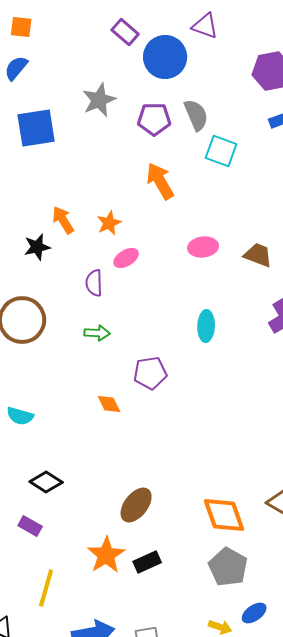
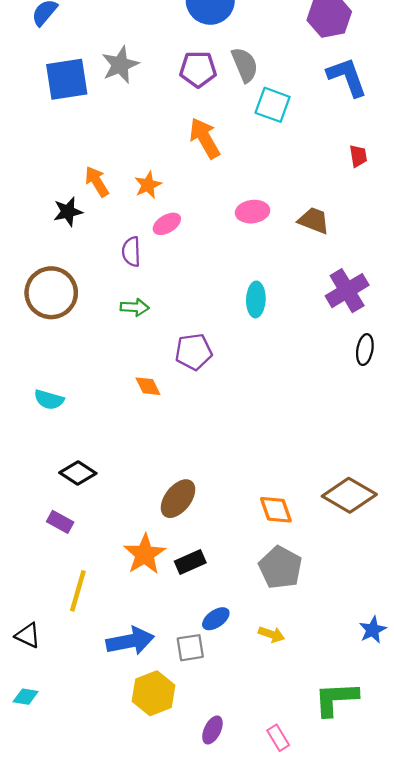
gray star: (99, 100) -> (120, 65), moved
orange diamond: (224, 515) -> (276, 510), size x0.7
blue ellipse: (254, 613) -> (216, 619), moved

